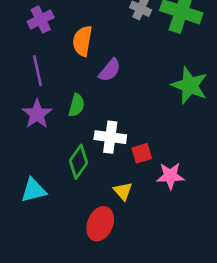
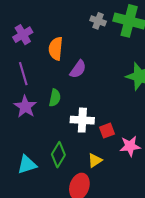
green diamond: (79, 162) -> (58, 155), moved
yellow triangle: (123, 191) -> (95, 160), turned 42

